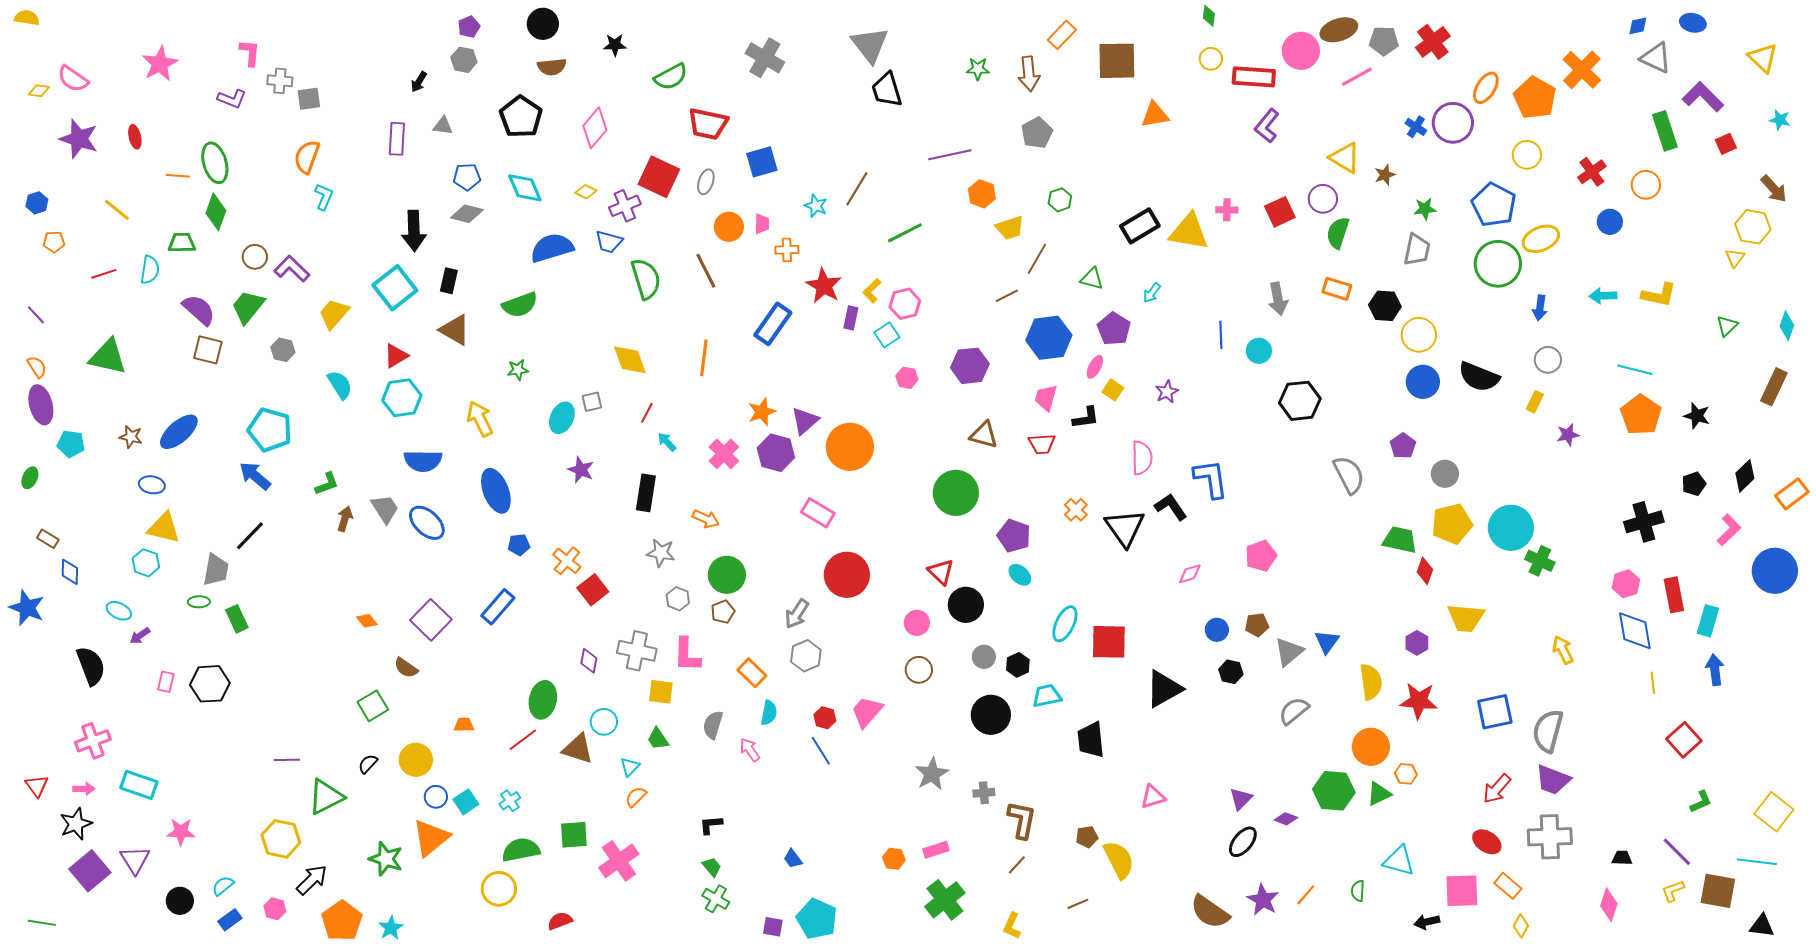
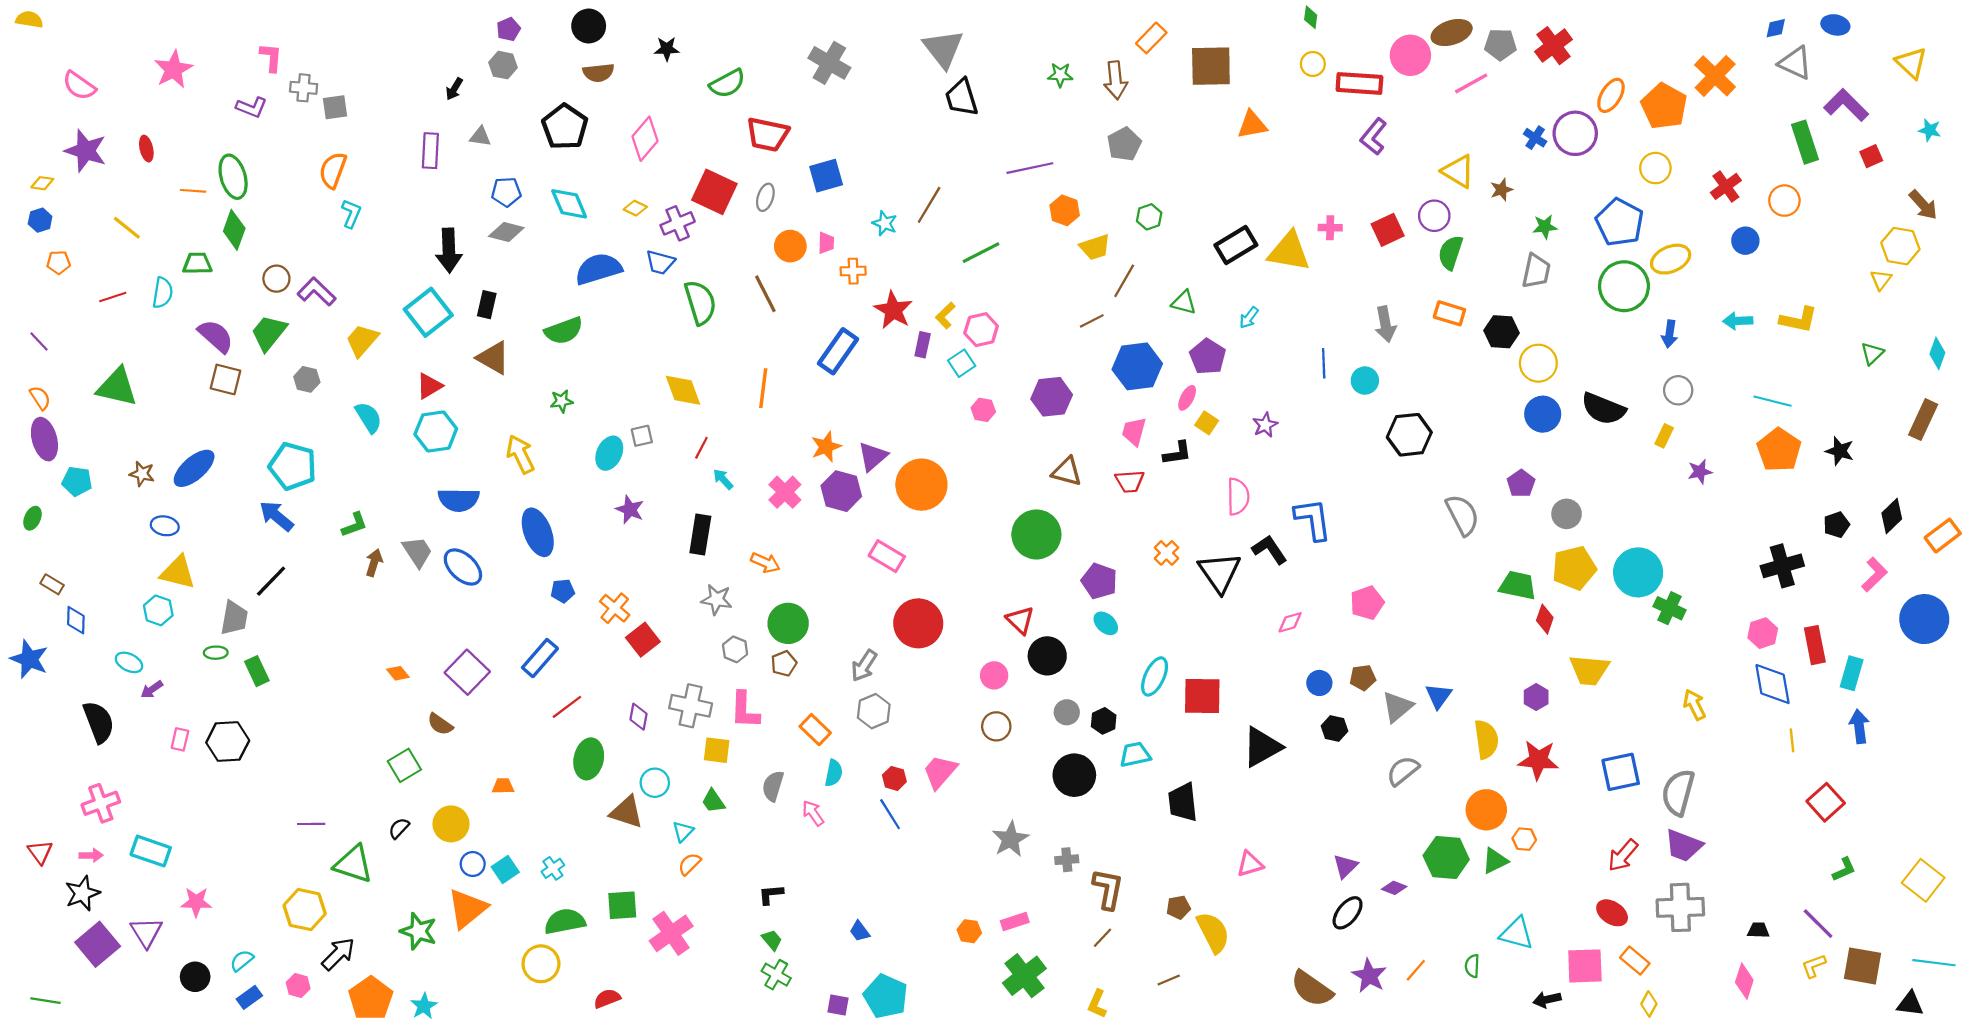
yellow diamond: (39, 91) -> (42, 183), moved
red line: (523, 740) -> (567, 707), moved
green triangle: (326, 797) -> (353, 864), turned 45
cyan line: (1757, 862) -> (1934, 963), moved

